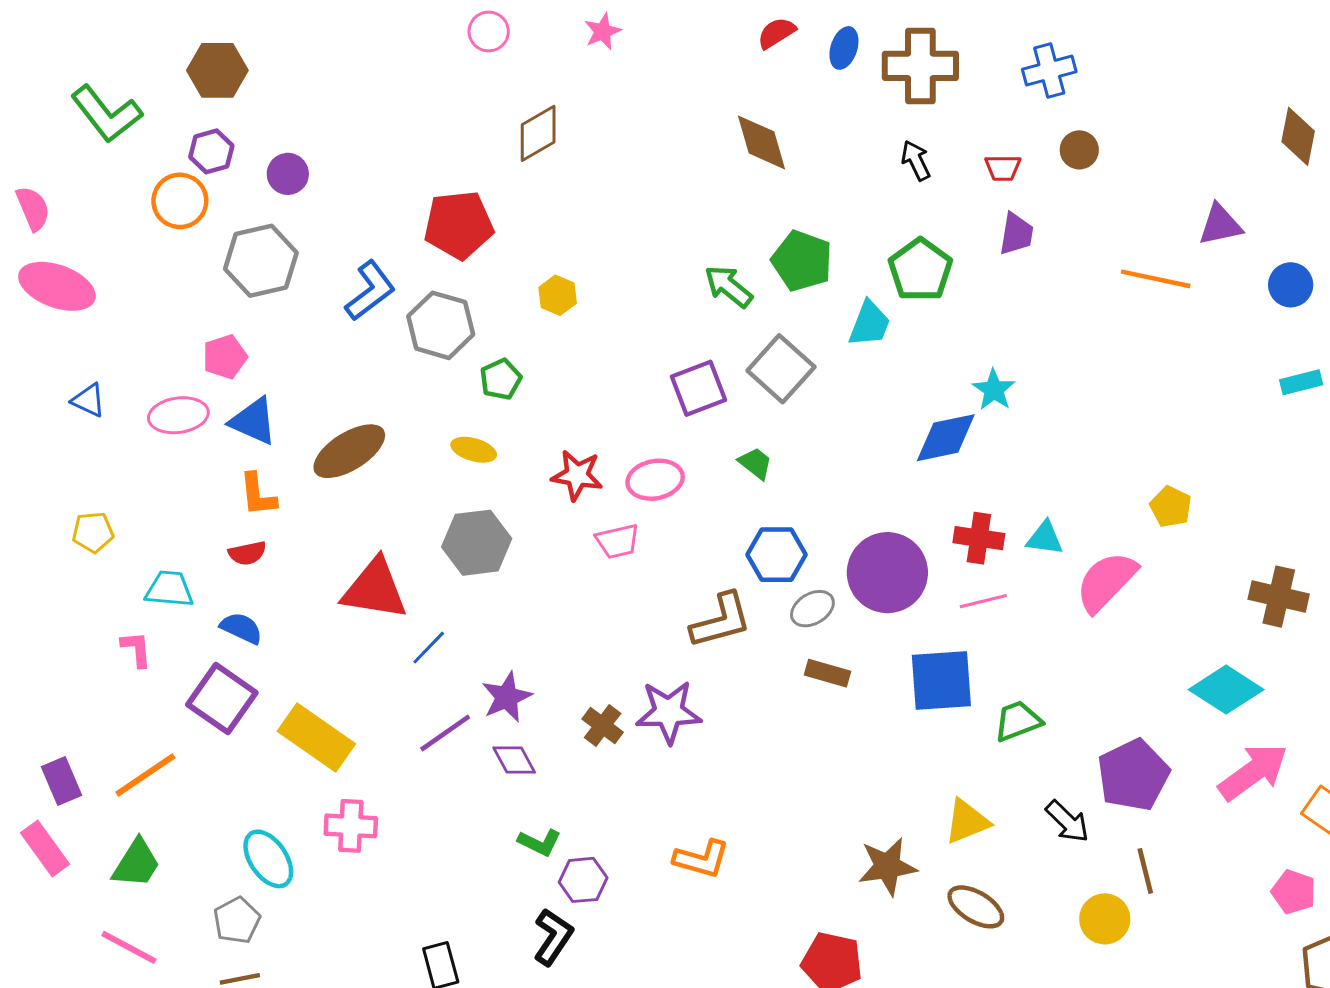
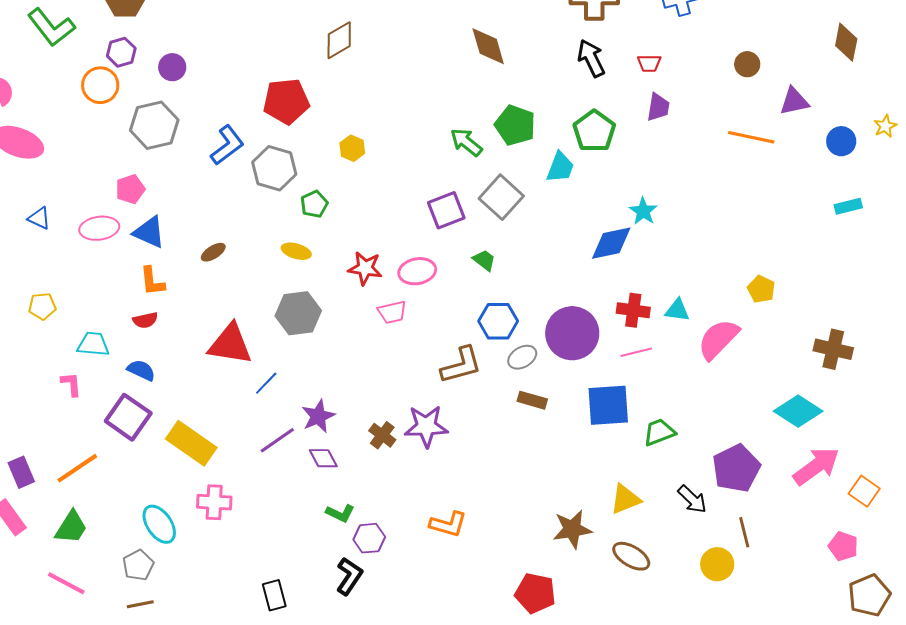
brown circle: (1079, 150) -> (747, 64), moved
black arrow: (916, 160) -> (591, 58), size x1.4
brown ellipse: (349, 451) -> (213, 252), size x0.5

